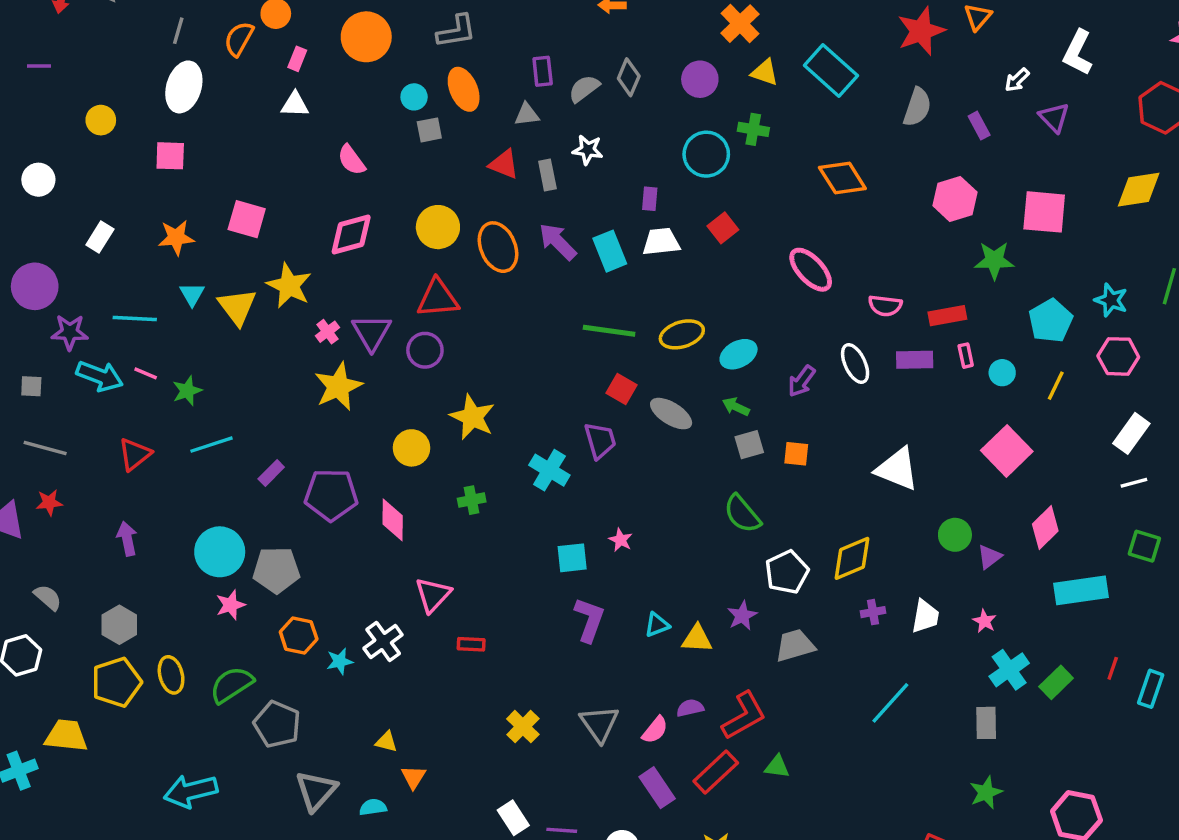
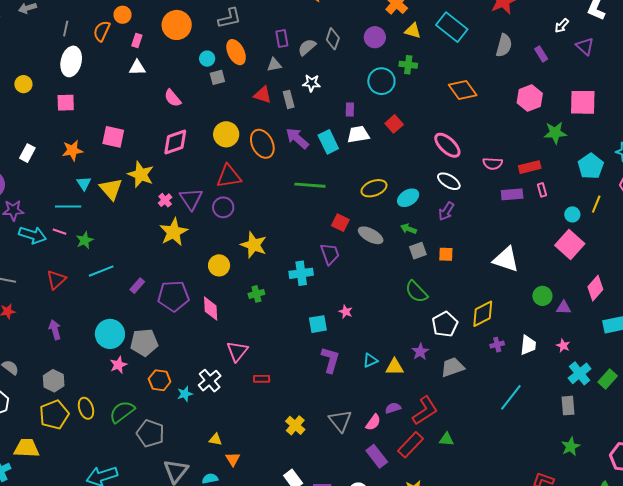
cyan line: (135, 319) -> (68, 207), moved
green line: (609, 331) -> (310, 185), moved
white ellipse: (855, 364) -> (449, 181), moved, turned -30
cyan circle: (1002, 373) -> (572, 214), moved
cyan cross: (549, 470) -> (301, 273), turned -35
purple triangle: (989, 557) -> (564, 308), turned 42

